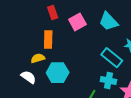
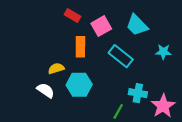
red rectangle: (53, 12) -> (73, 16), turned -40
orange rectangle: (48, 39) -> (80, 47), moved
cyan rectangle: (112, 58) -> (121, 56), moved

